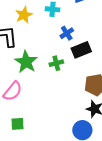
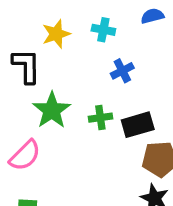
black rectangle: (81, 50) -> (138, 125), moved

